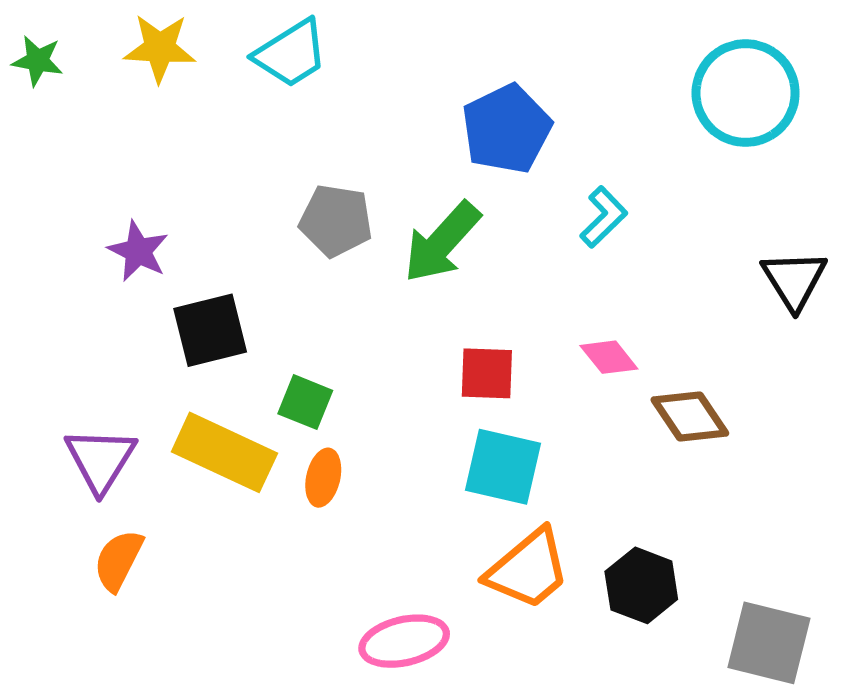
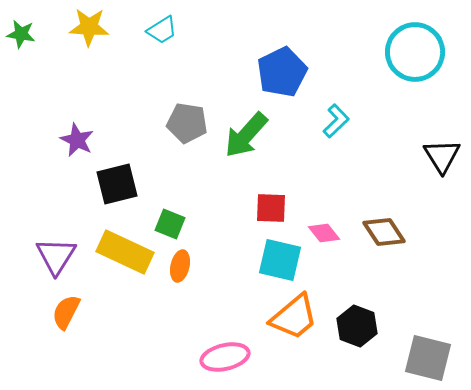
cyan trapezoid: (291, 53) -> (162, 30), size x0.7
pink diamond: (609, 357) -> (324, 233), moved

